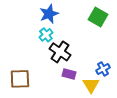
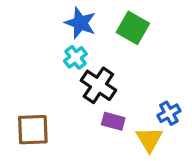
blue star: (49, 14) -> (80, 23), turned -30
green square: (98, 17) -> (133, 28), moved

